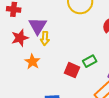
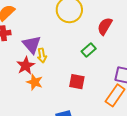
red star: (20, 38) -> (26, 66), moved
green rectangle: (90, 61) -> (89, 50), moved

